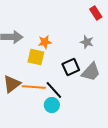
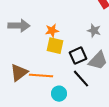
yellow square: (36, 57) -> (55, 46), moved
black line: (54, 90) -> (81, 79), moved

